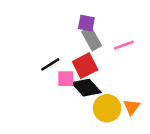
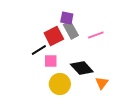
red square: (85, 66) -> (54, 36), moved
black diamond: (86, 88) -> (82, 68), moved
yellow circle: (107, 108) -> (60, 84), moved

